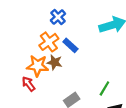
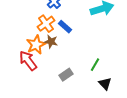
orange star: (38, 66) -> (36, 45), turned -30
red arrow: (28, 84) -> (28, 61), size x1.5

